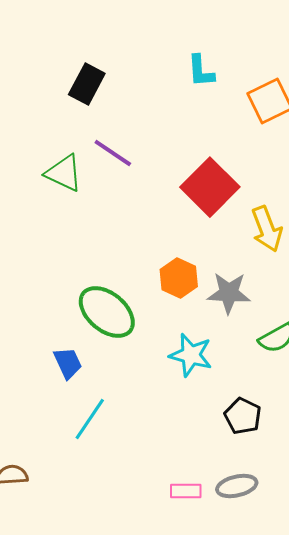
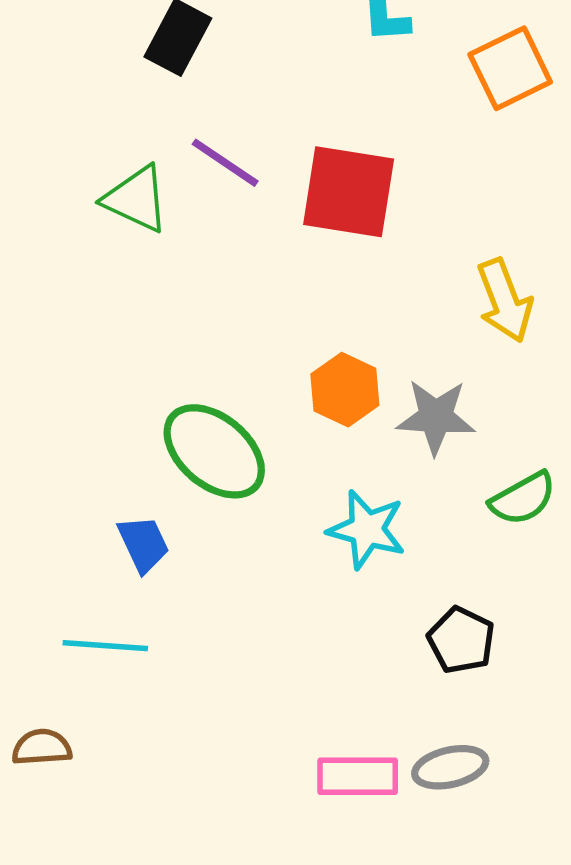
red square: (210, 187) -> (349, 192), moved, turned -36
cyan line: (90, 419) -> (105, 646), moved, turned 60
pink rectangle: (186, 491) -> (358, 776), size x1.4

